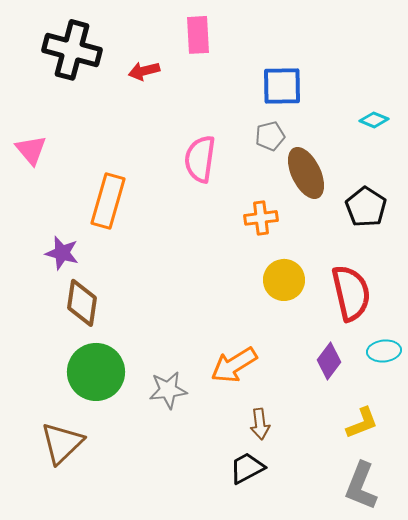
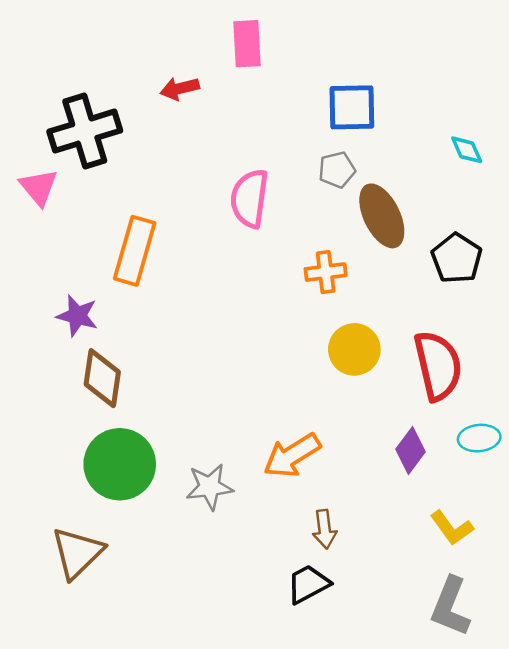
black cross: (72, 50) -> (85, 131), moved, turned -32
cyan diamond: (374, 120) -> (467, 150), turned 44
yellow L-shape: (362, 423) -> (452, 528), turned 75

